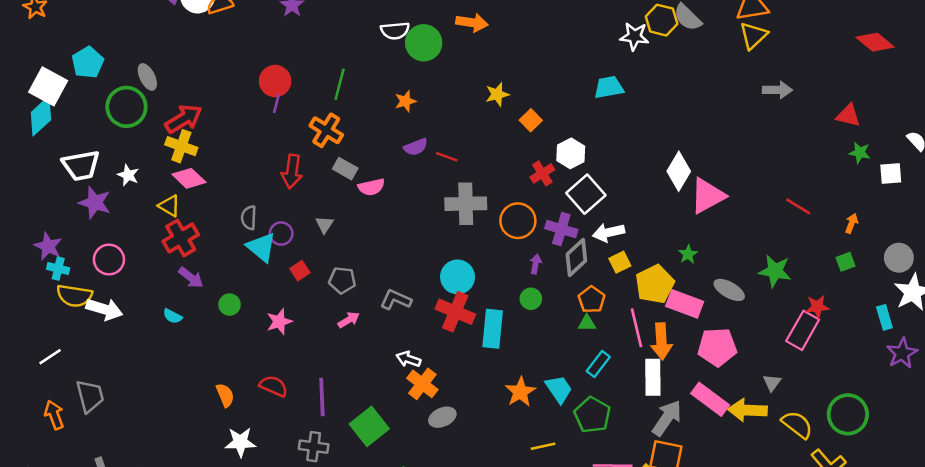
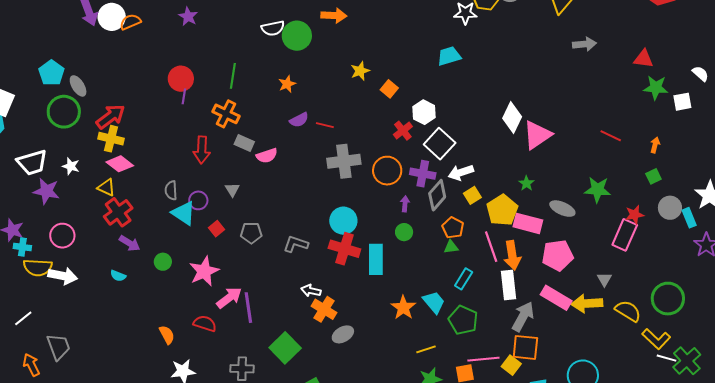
cyan pentagon: (88, 62) -> (51, 73), moved
green star: (860, 153) -> (656, 88), size x1.4
gray circle: (899, 258) -> (670, 208), moved
pink arrow: (349, 320) -> (229, 298), moved, size x1.5
pink star: (279, 322) -> (204, 271), size x1.4
purple line: (322, 397) -> (248, 308), moved

